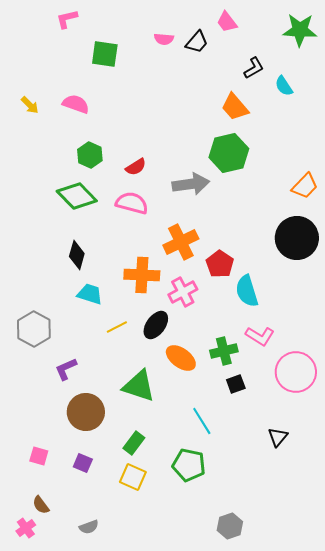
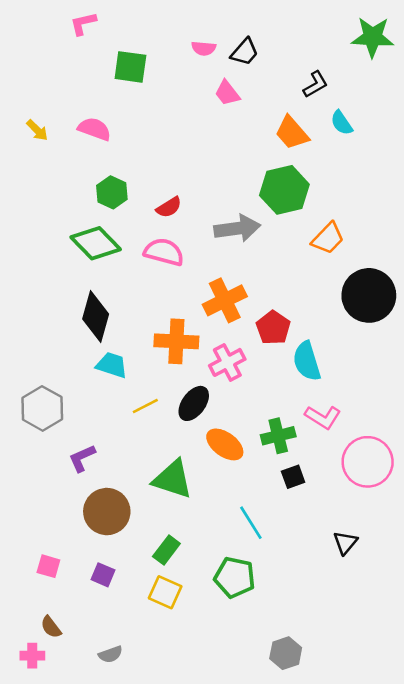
pink trapezoid: (227, 22) -> (227, 93), moved
cyan semicircle: (284, 86) -> (342, 123), moved
orange trapezoid: (305, 186) -> (328, 238), moved
black diamond: (77, 255) -> (96, 317), size x1.4
pink cross: (26, 528) -> (32, 656), turned 36

